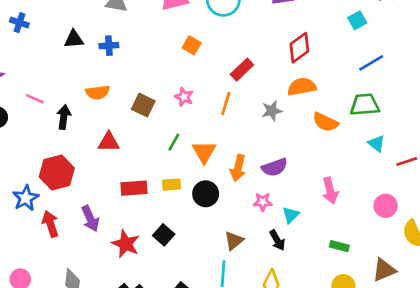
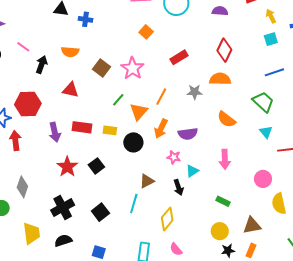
red diamond: (299, 48) -> (224, 50), turned -40
pink star: (184, 97) -> (132, 68), size x1.6
orange line: (226, 103) -> (161, 97), moved
green trapezoid: (365, 105) -> (263, 102), turned 35
orange semicircle: (325, 122) -> (226, 119), moved
purple arrow: (90, 219) -> (55, 132), moved

